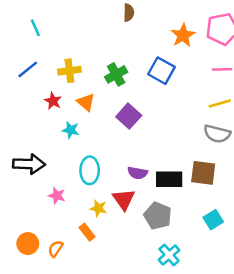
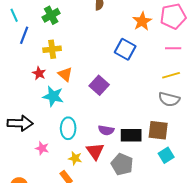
cyan line: (35, 28) -> (14, 15), moved
blue line: (28, 69) -> (24, 35), moved, turned -30
green cross: (116, 74) -> (51, 15), moved
cyan star: (71, 130) -> (53, 96), size x1.5
cyan square: (213, 220) -> (166, 155), moved

